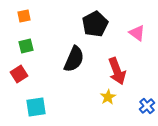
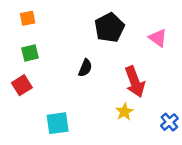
black semicircle: (74, 59) -> (85, 68), size x0.6
cyan square: (36, 107) -> (58, 123), moved

